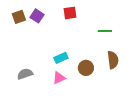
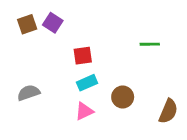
red square: (70, 13) -> (83, 56), moved
brown semicircle: (113, 60) -> (168, 111), moved, turned 30
gray semicircle: (25, 74) -> (29, 93), moved

